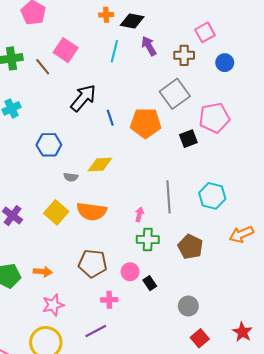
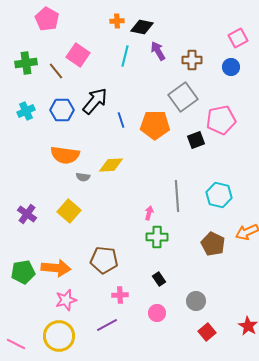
pink square: (205, 32) -> (238, 38), moved
blue hexagon: (49, 145) -> (62, 110), moved
orange semicircle: (92, 211) -> (65, 155), moved
brown pentagon: (190, 247) -> (213, 244), moved
orange arrow: (43, 272) -> (56, 268), size x1.6
pink circle: (130, 272) -> (157, 313), moved

